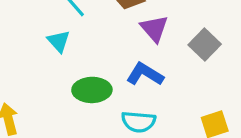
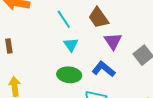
cyan triangle: (59, 41) -> (71, 45), moved

